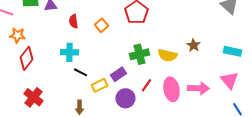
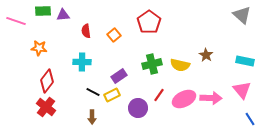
orange star: (17, 35) -> (39, 48), moved
red diamond: (26, 58) -> (47, 81), moved
black line: (80, 72) -> (93, 92), moved
purple rectangle: (118, 74) -> (119, 76), moved
pink ellipse: (171, 89) -> (184, 99), turned 75

